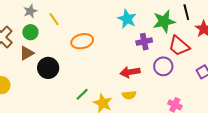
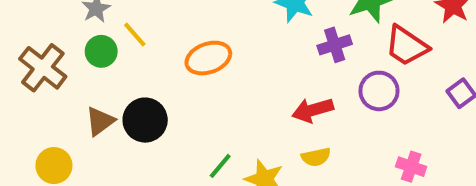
yellow line: (54, 19) -> (135, 35), moved
brown triangle: (27, 53) -> (100, 121), moved

